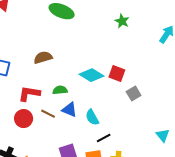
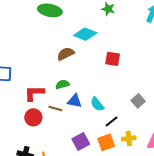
brown semicircle: (43, 58) -> (66, 54), moved
cyan diamond: (91, 75) -> (85, 34), moved
gray square: (134, 93) -> (138, 101), moved

